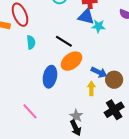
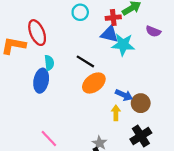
cyan star: (98, 26) -> (123, 45), size x1.5
blue ellipse: (50, 77) -> (41, 81), moved

